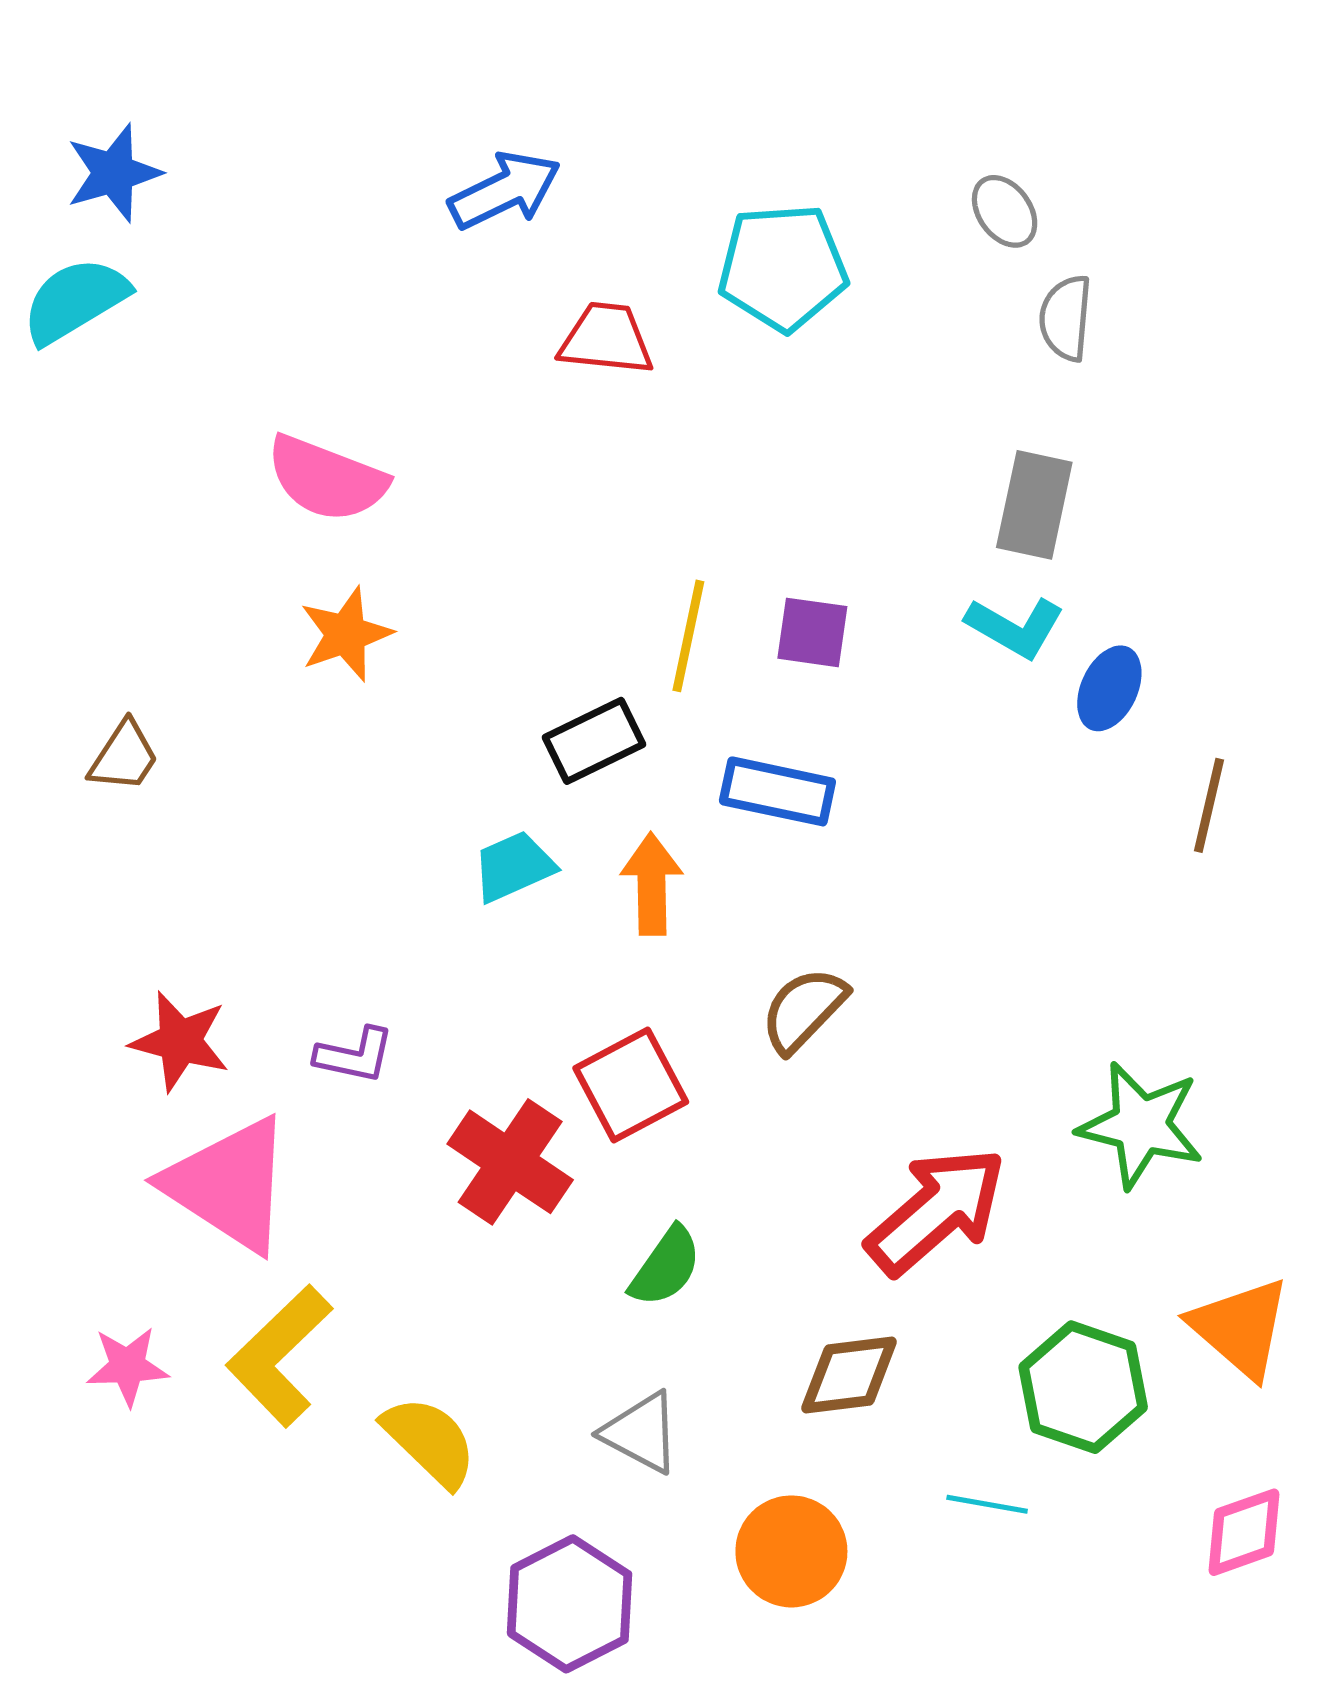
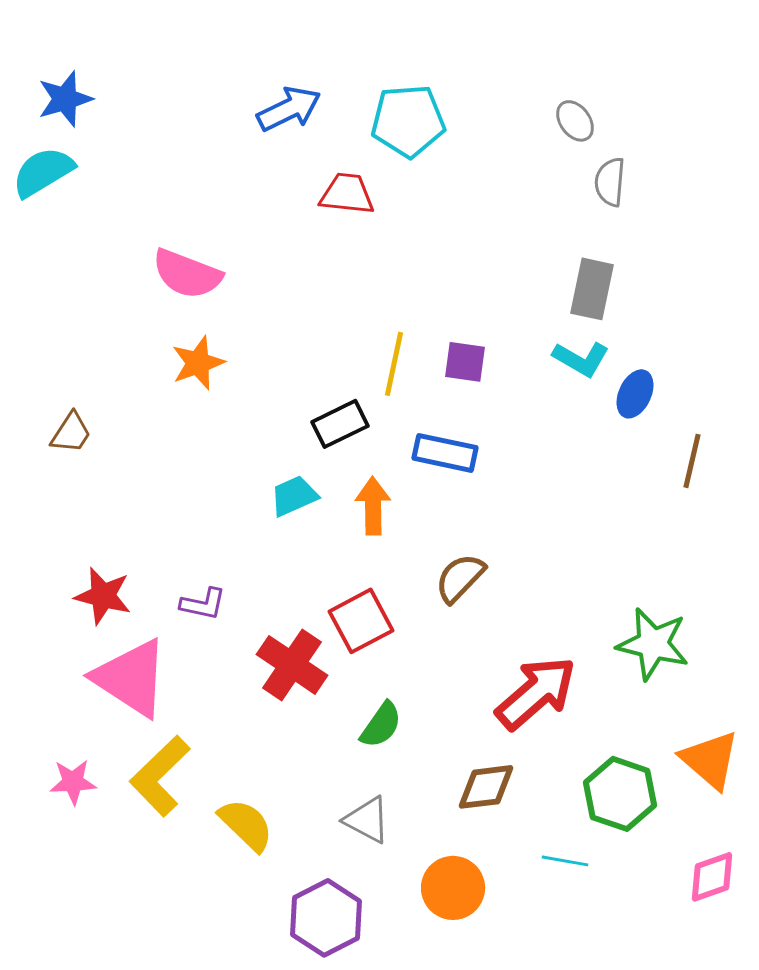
cyan pentagon: (783, 267) -> (408, 121), moved

